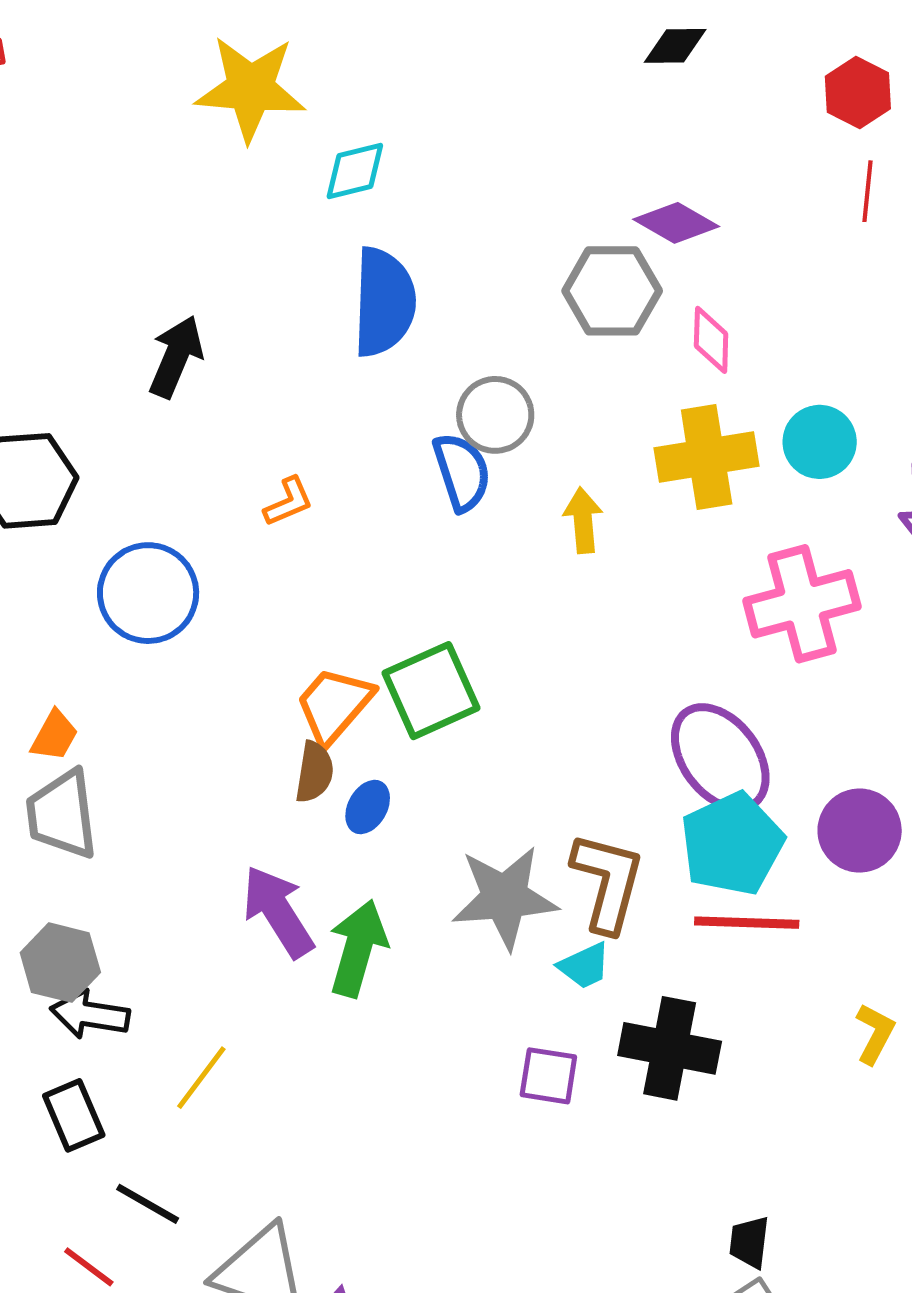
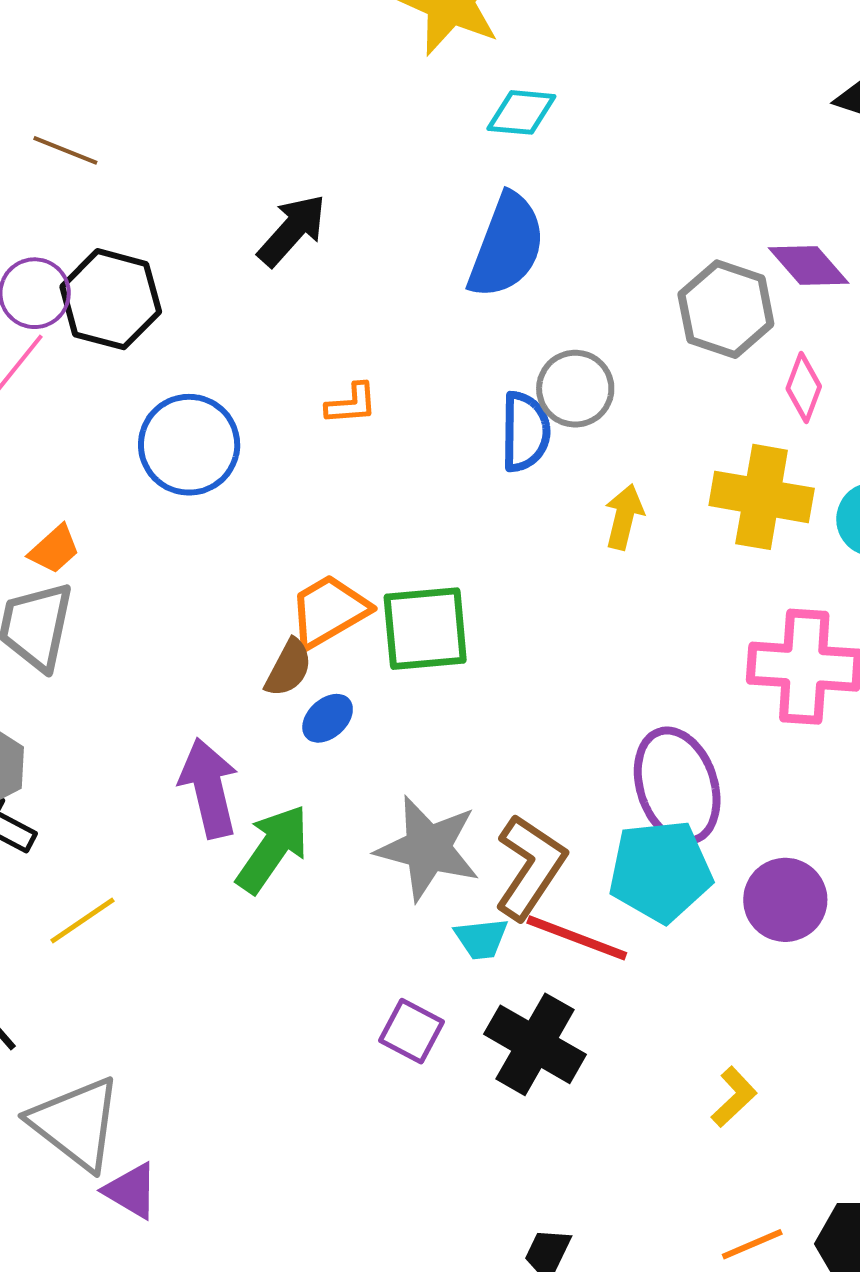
red line: (747, 923) -> (577, 938), moved

